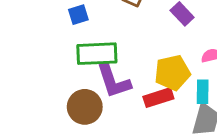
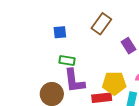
green rectangle: (97, 54) -> (67, 61), size x0.6

